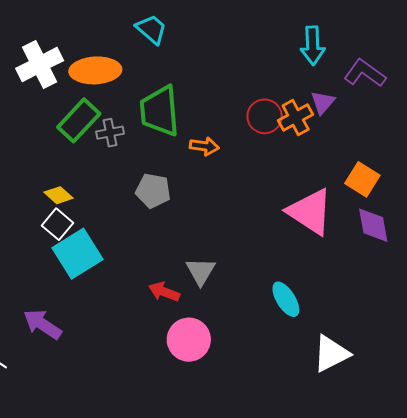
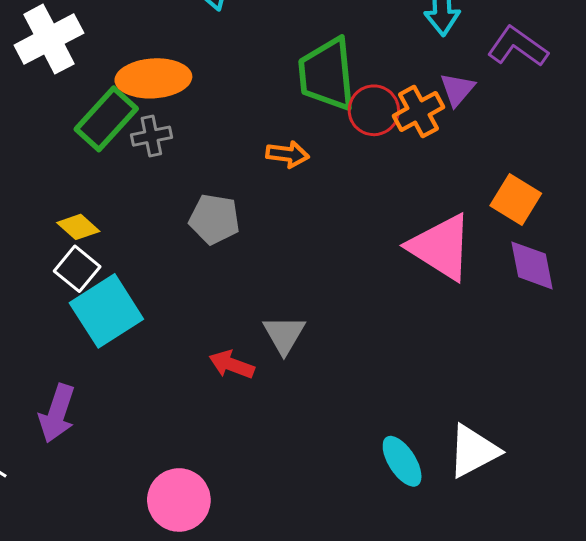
orange ellipse: (95, 70) -> (153, 78), moved
green trapezoid: (160, 111) -> (327, 74), moved
cyan ellipse: (286, 299) -> (402, 461), moved
purple arrow: (42, 324) -> (57, 413), turned -105
pink circle: (189, 340) -> (179, 500), moved

